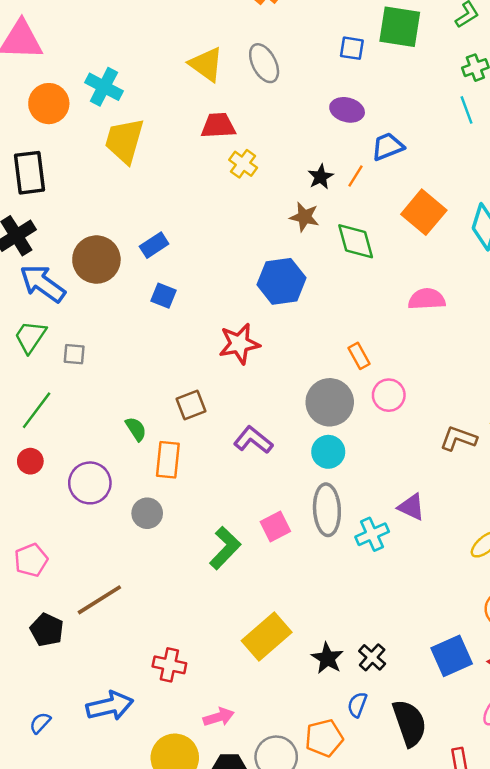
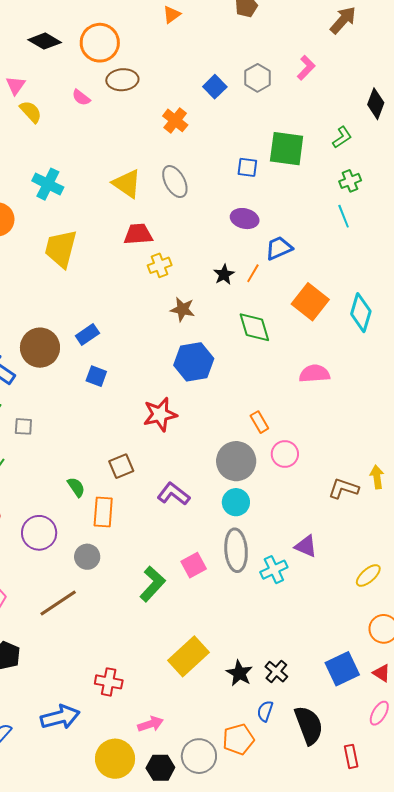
cyan cross: (104, 87) -> (48, 184), moved
yellow cross: (243, 164) -> (160, 265), turned 35
brown star: (304, 217) -> (182, 309), moved
brown line: (99, 600) -> (58, 603), moved

